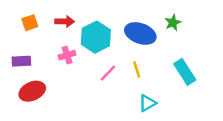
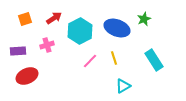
red arrow: (65, 21) -> (54, 18), turned -35
pink cross: (67, 55) -> (47, 45), moved

